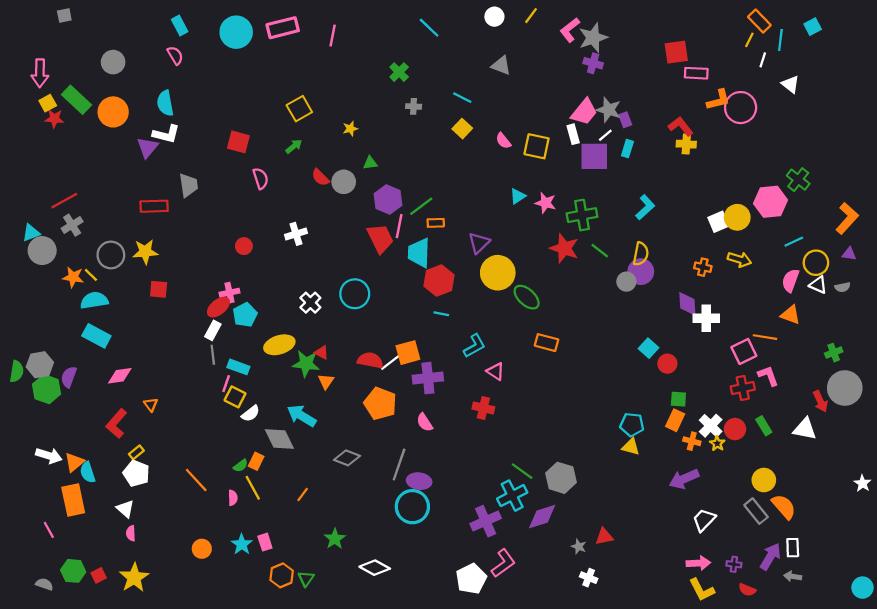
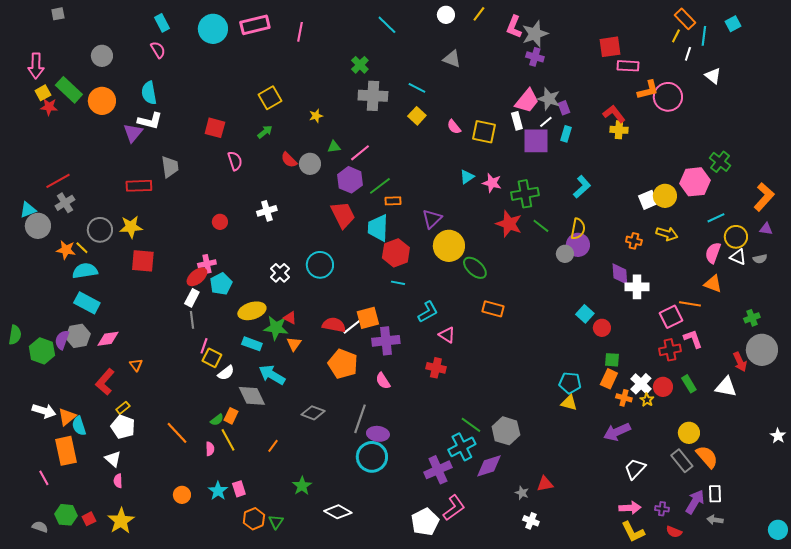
pink L-shape: (570, 30) -> (514, 27), turned -30
gray cross: (414, 106) -> (373, 96), size x2.0
pink line: (399, 226) -> (360, 153), moved, turned 40
red square: (159, 289) -> (143, 261), size x1.4
gray hexagon: (40, 365) -> (78, 336), moved
cyan rectangle: (238, 367) -> (252, 344), moved

